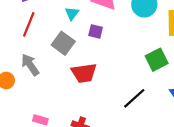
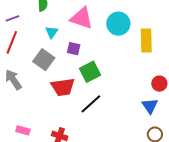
green square: (157, 60) -> (90, 72), moved
black line: (134, 98) -> (91, 104), moved

